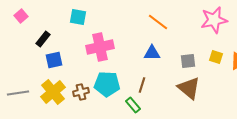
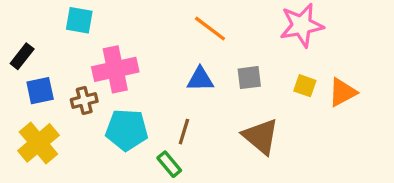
gray square: (188, 61) -> (249, 78), moved
brown cross: (81, 92) -> (84, 100), moved

